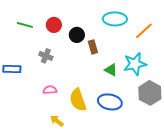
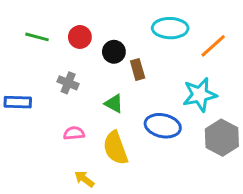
green triangle: (111, 70) -> (114, 104), moved
blue ellipse: (110, 102) -> (163, 126), moved

